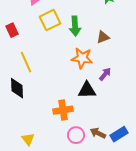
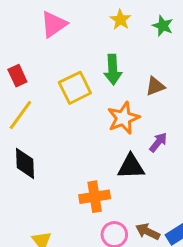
yellow square: (50, 20) -> (75, 88), moved
orange star: (82, 58) -> (123, 118), turned -30
yellow line: (26, 62) -> (20, 115), moved, turned 60

